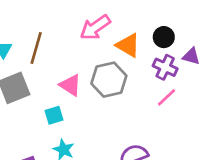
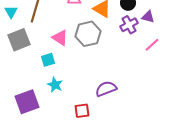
purple cross: (165, 67) -> (129, 25), turned 36
pink line: (167, 97) -> (152, 45), moved

